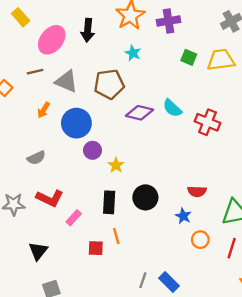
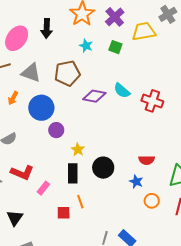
purple cross: (168, 21) -> (115, 17), turned -30
green square: (189, 57) -> (115, 47), moved
yellow trapezoid: (221, 60) -> (144, 31), moved
yellow star: (116, 165) -> (78, 150), moved

